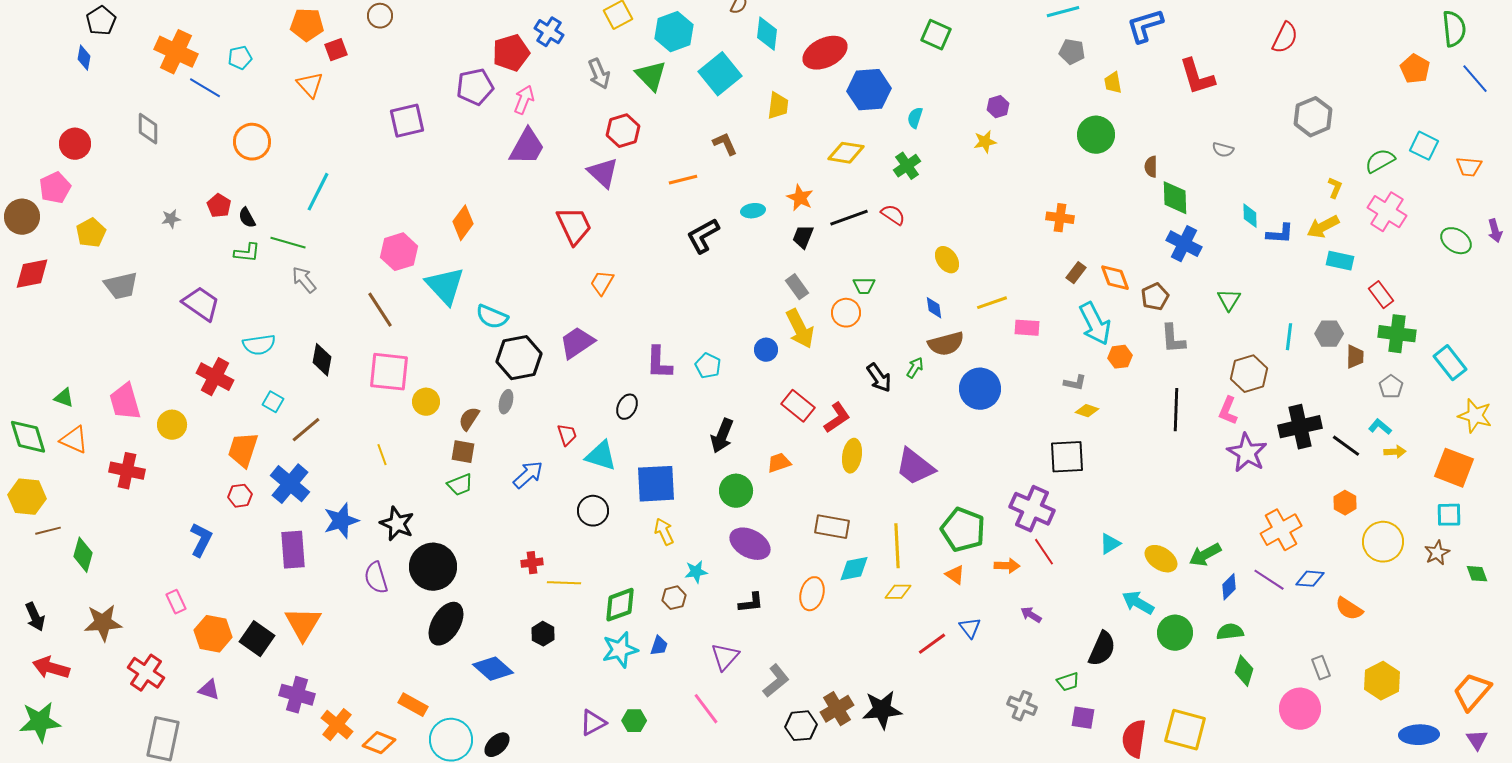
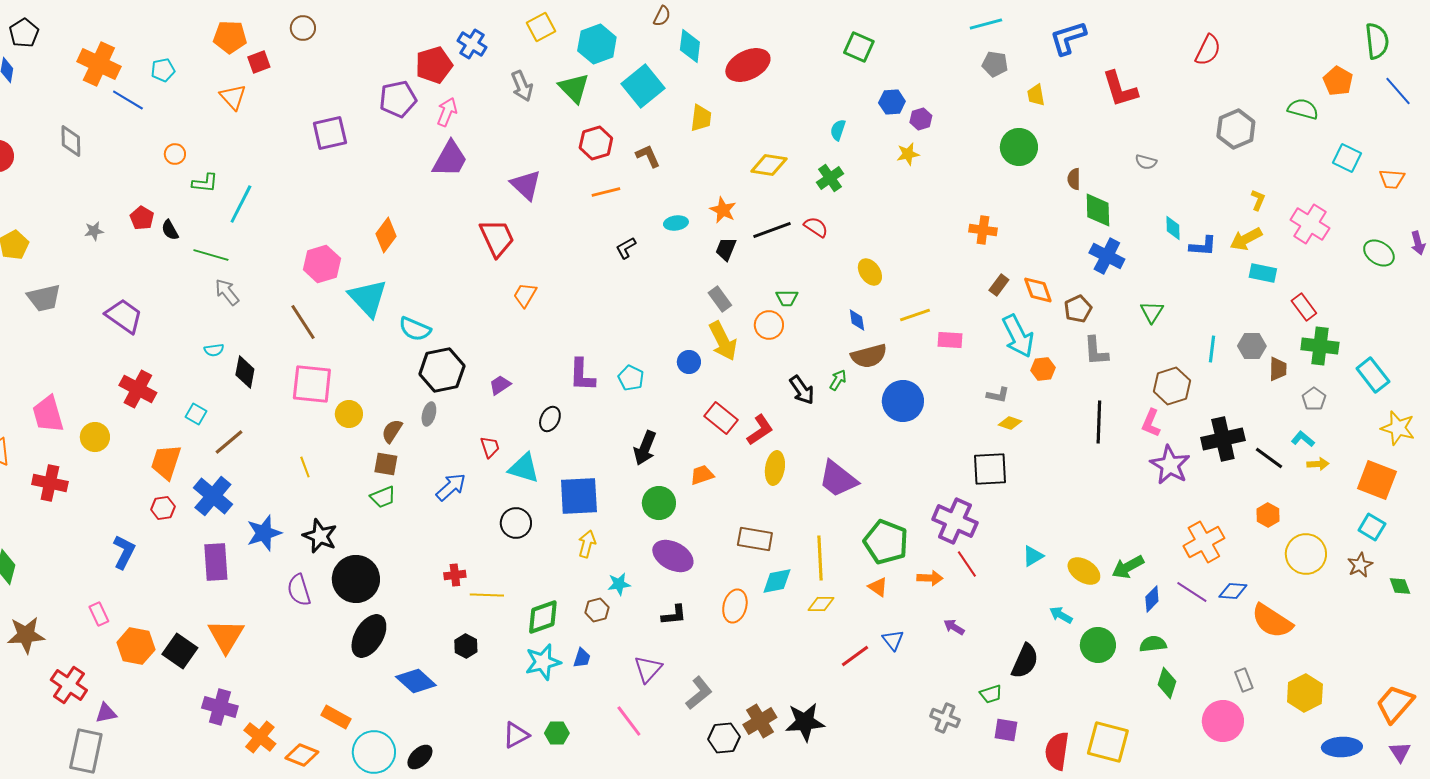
blue hexagon: (869, 90) -> (892, 102), moved, size x0.6
red hexagon: (623, 131) -> (596, 143), moved
orange circle: (252, 142) -> (175, 154), size x0.6
green semicircle: (1380, 161) -> (1303, 109), moved, turned 44
black L-shape: (703, 236) -> (626, 248), size x0.6
green L-shape: (247, 253) -> (205, 183), moved
purple trapezoid: (577, 343) -> (500, 385), moved, size x0.6
cyan semicircle: (259, 345) -> (214, 350), moved, size x0.6
cyan square: (1449, 515) -> (1372, 527), turned 32
yellow arrow: (664, 532) -> (587, 544), turned 40
cyan arrow: (1138, 603) -> (1061, 615), size x0.7
orange semicircle: (1349, 609) -> (1272, 621), size x1.5
purple triangle: (209, 690) -> (106, 713), moved, turned -30

